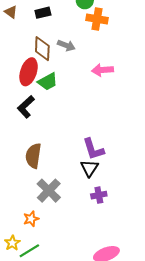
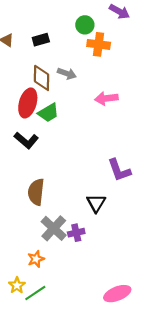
black L-shape: (26, 107) -> (26, 140), turned -95
purple L-shape: (93, 149) -> (119, 170), moved
purple cross: (99, 195) -> (76, 233), moved

